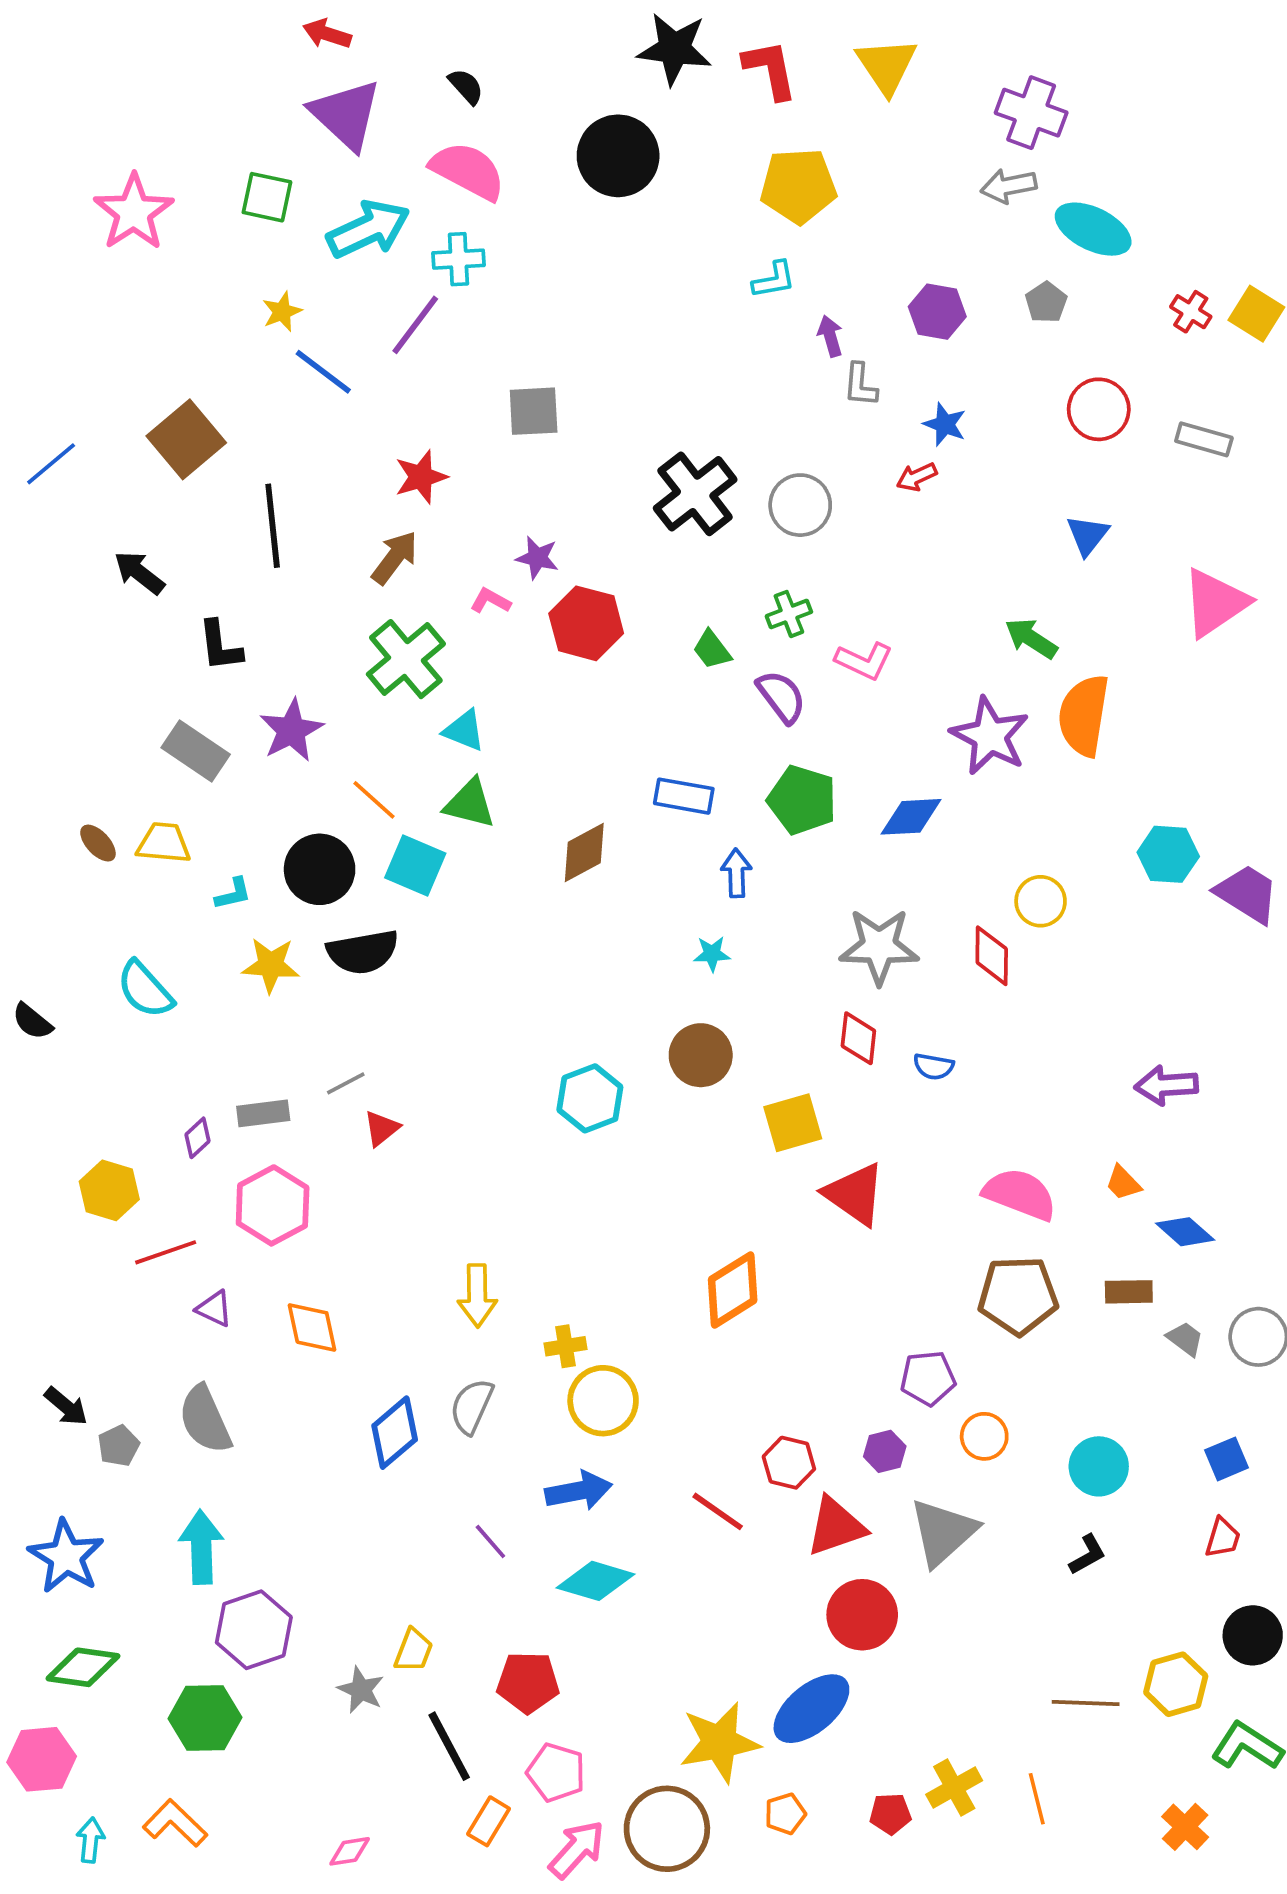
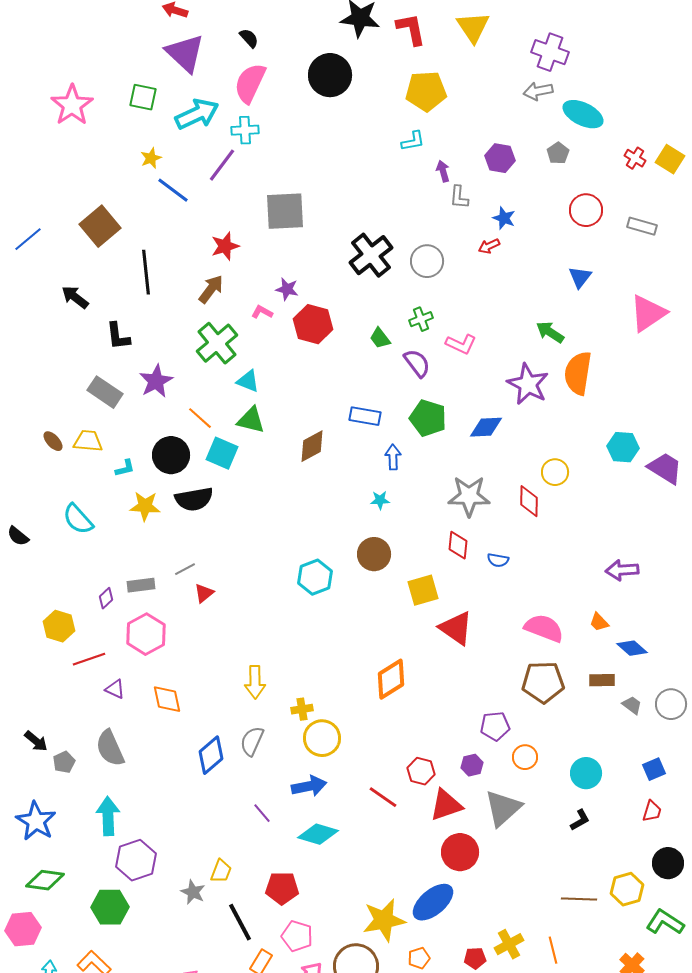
pink semicircle: (468, 171) -> (250, 83), turned -93
gray square: (534, 411) -> (285, 211), size x1.4

